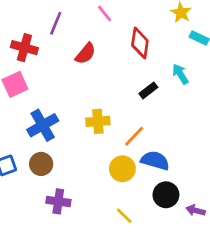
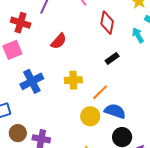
red semicircle: (86, 54) -> (59, 41), moved
cyan arrow: (180, 74) -> (138, 35), moved
brown circle: (41, 164) -> (18, 133), moved

